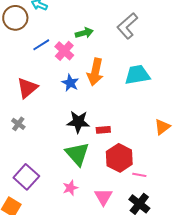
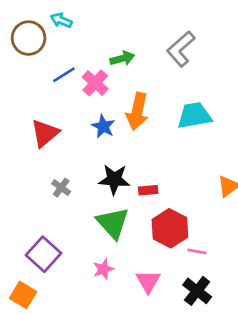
gray cross: (18, 124) -> (61, 188), moved

